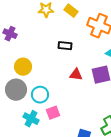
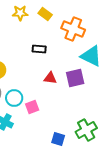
pink square: (53, 113) -> (32, 107), moved

